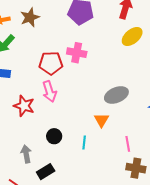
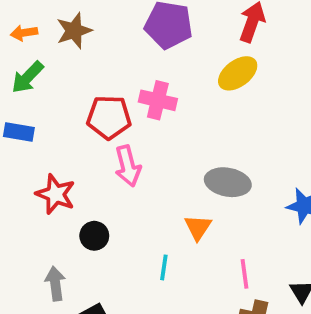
yellow ellipse: (132, 37) -> (238, 73), moved
pink arrow: (49, 91) -> (128, 166), moved
gray ellipse: (116, 95) -> (228, 182), turned 30
black circle: (54, 136) -> (94, 236), moved

